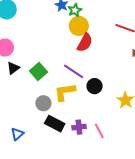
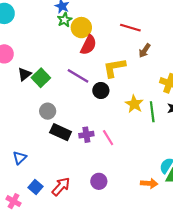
green star: (75, 10) -> (65, 20), moved
black triangle: (13, 68) -> (24, 74), moved
yellow L-shape: (65, 92) -> (114, 68), moved
blue triangle: (17, 134) -> (20, 158), moved

